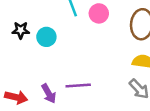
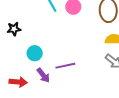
cyan circle: (46, 37) -> (35, 53), moved

